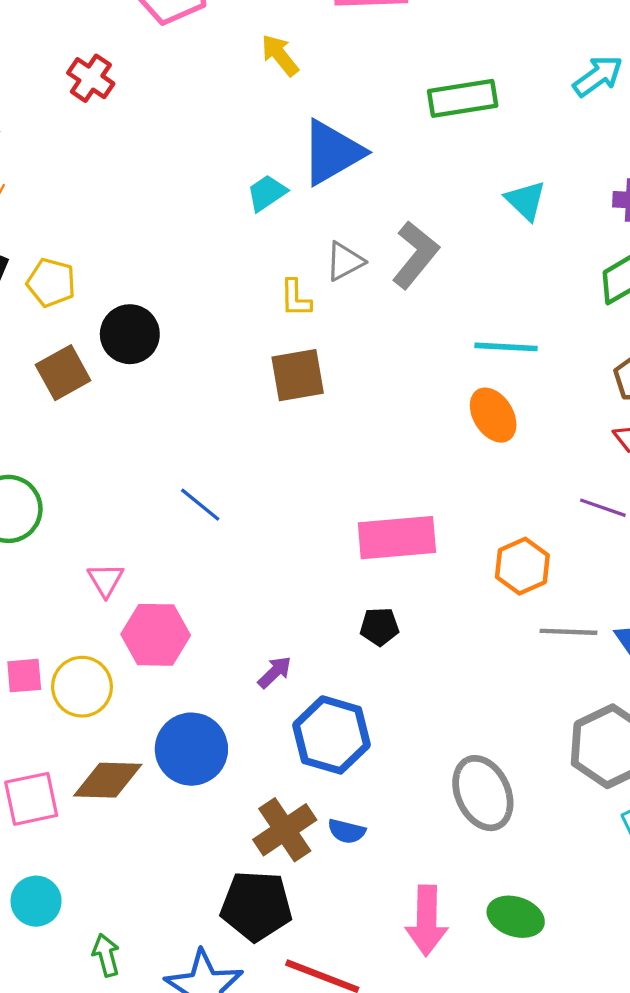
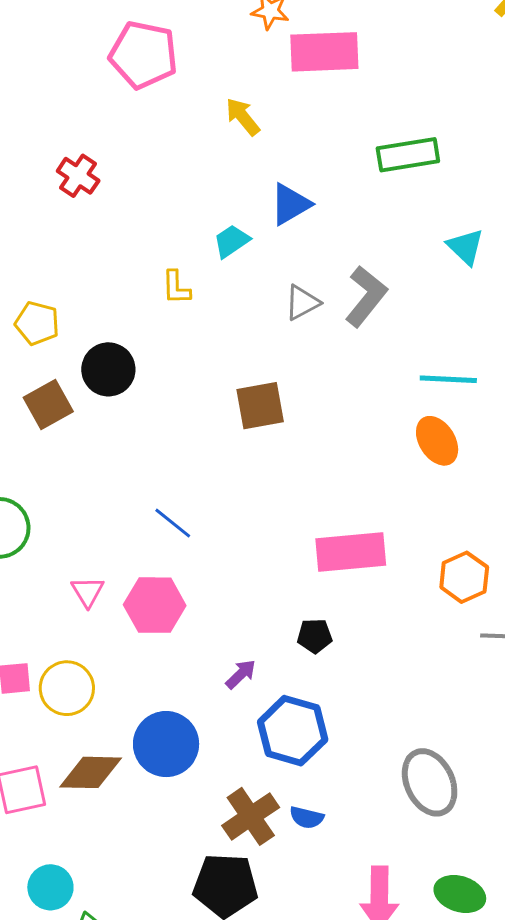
red cross: (91, 78) -> (78, 176), moved
blue triangle: (332, 152) -> (290, 204), size x0.7
yellow L-shape: (296, 298) -> (176, 288), moved
black pentagon: (380, 627) -> (315, 636), moved
pink hexagon: (156, 635) -> (155, 605), moved
cyan circle: (36, 901) -> (50, 887), moved

